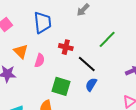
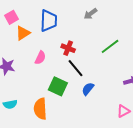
orange triangle: (21, 51) -> (23, 33), moved, turned 35
black line: (87, 64) -> (75, 68), moved

